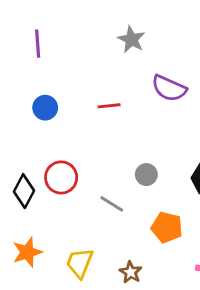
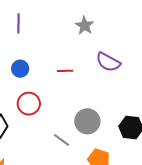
gray circle: (146, 175) -> (87, 121), size x1.6
red circle: (61, 177) -> (29, 104), moved

